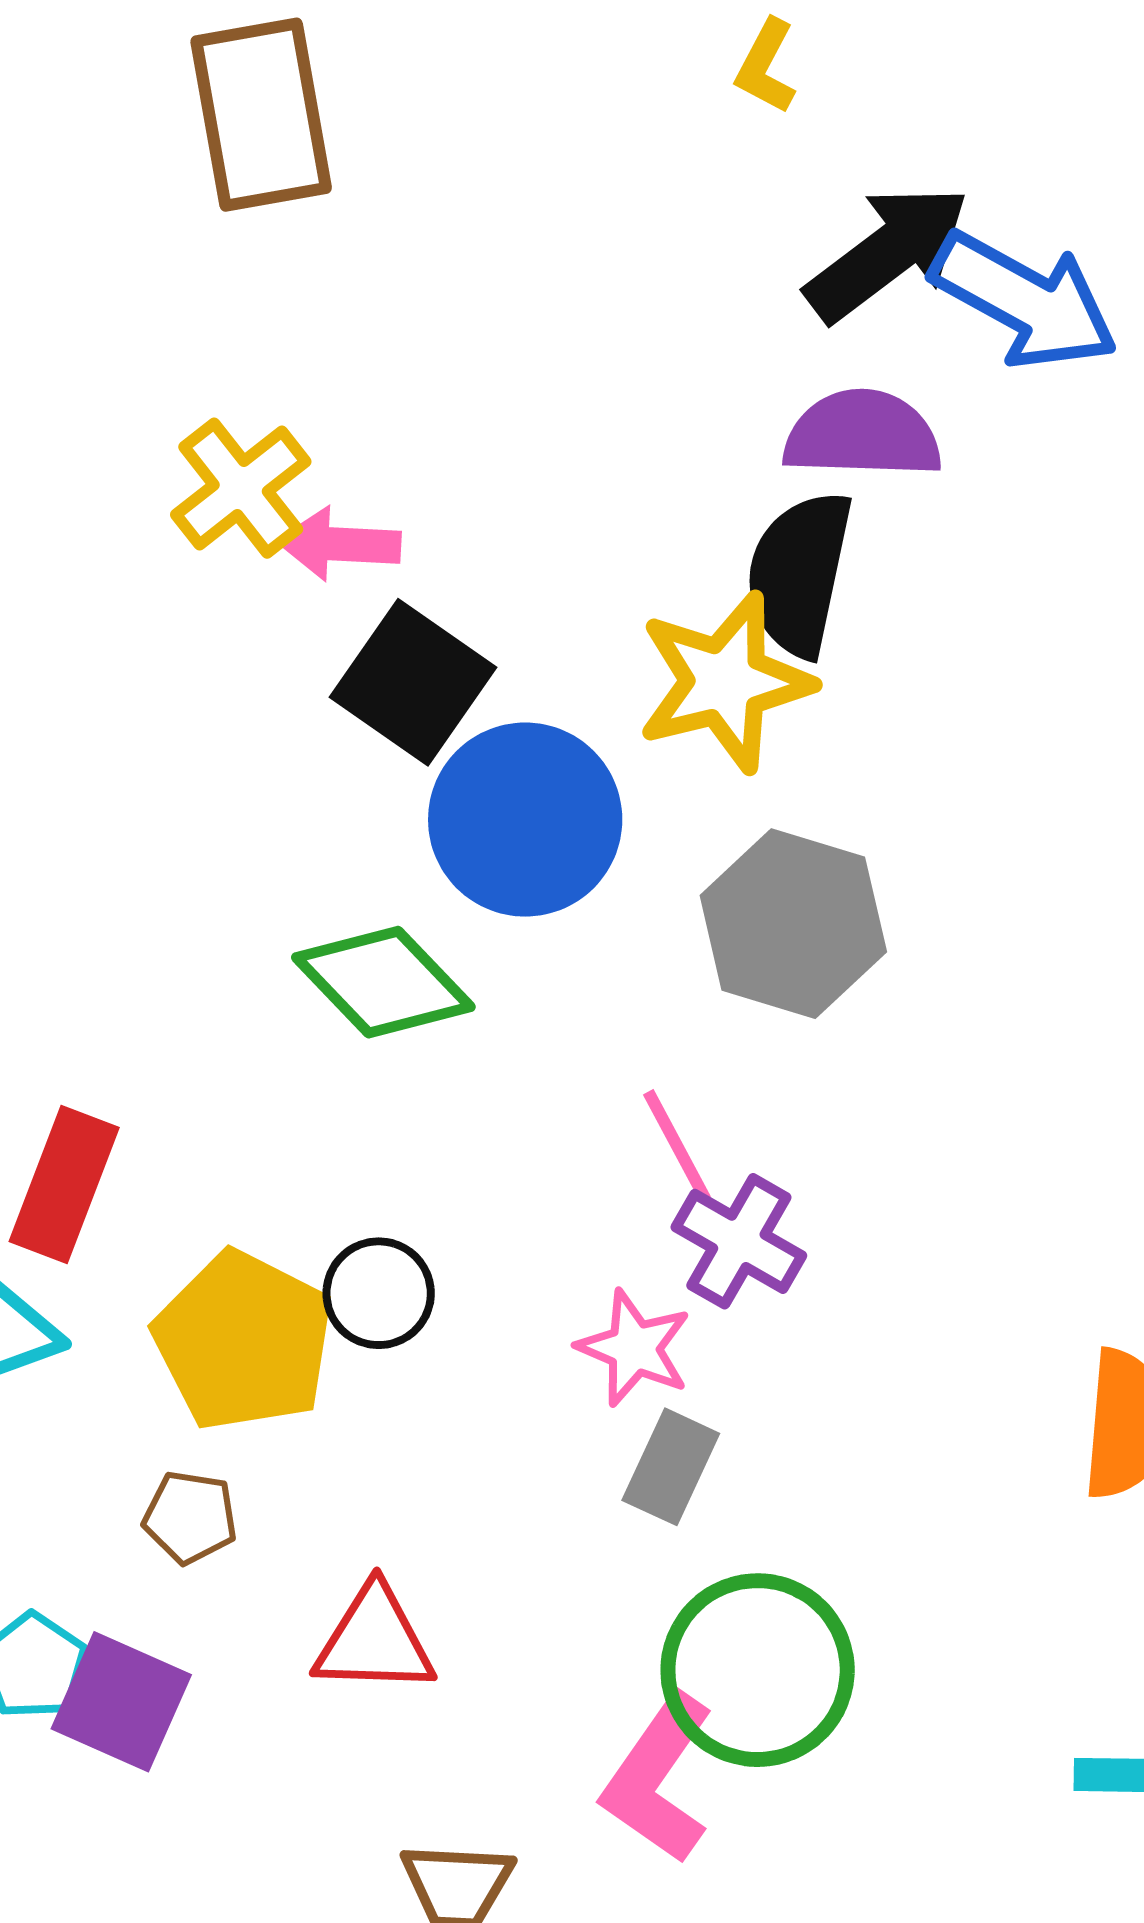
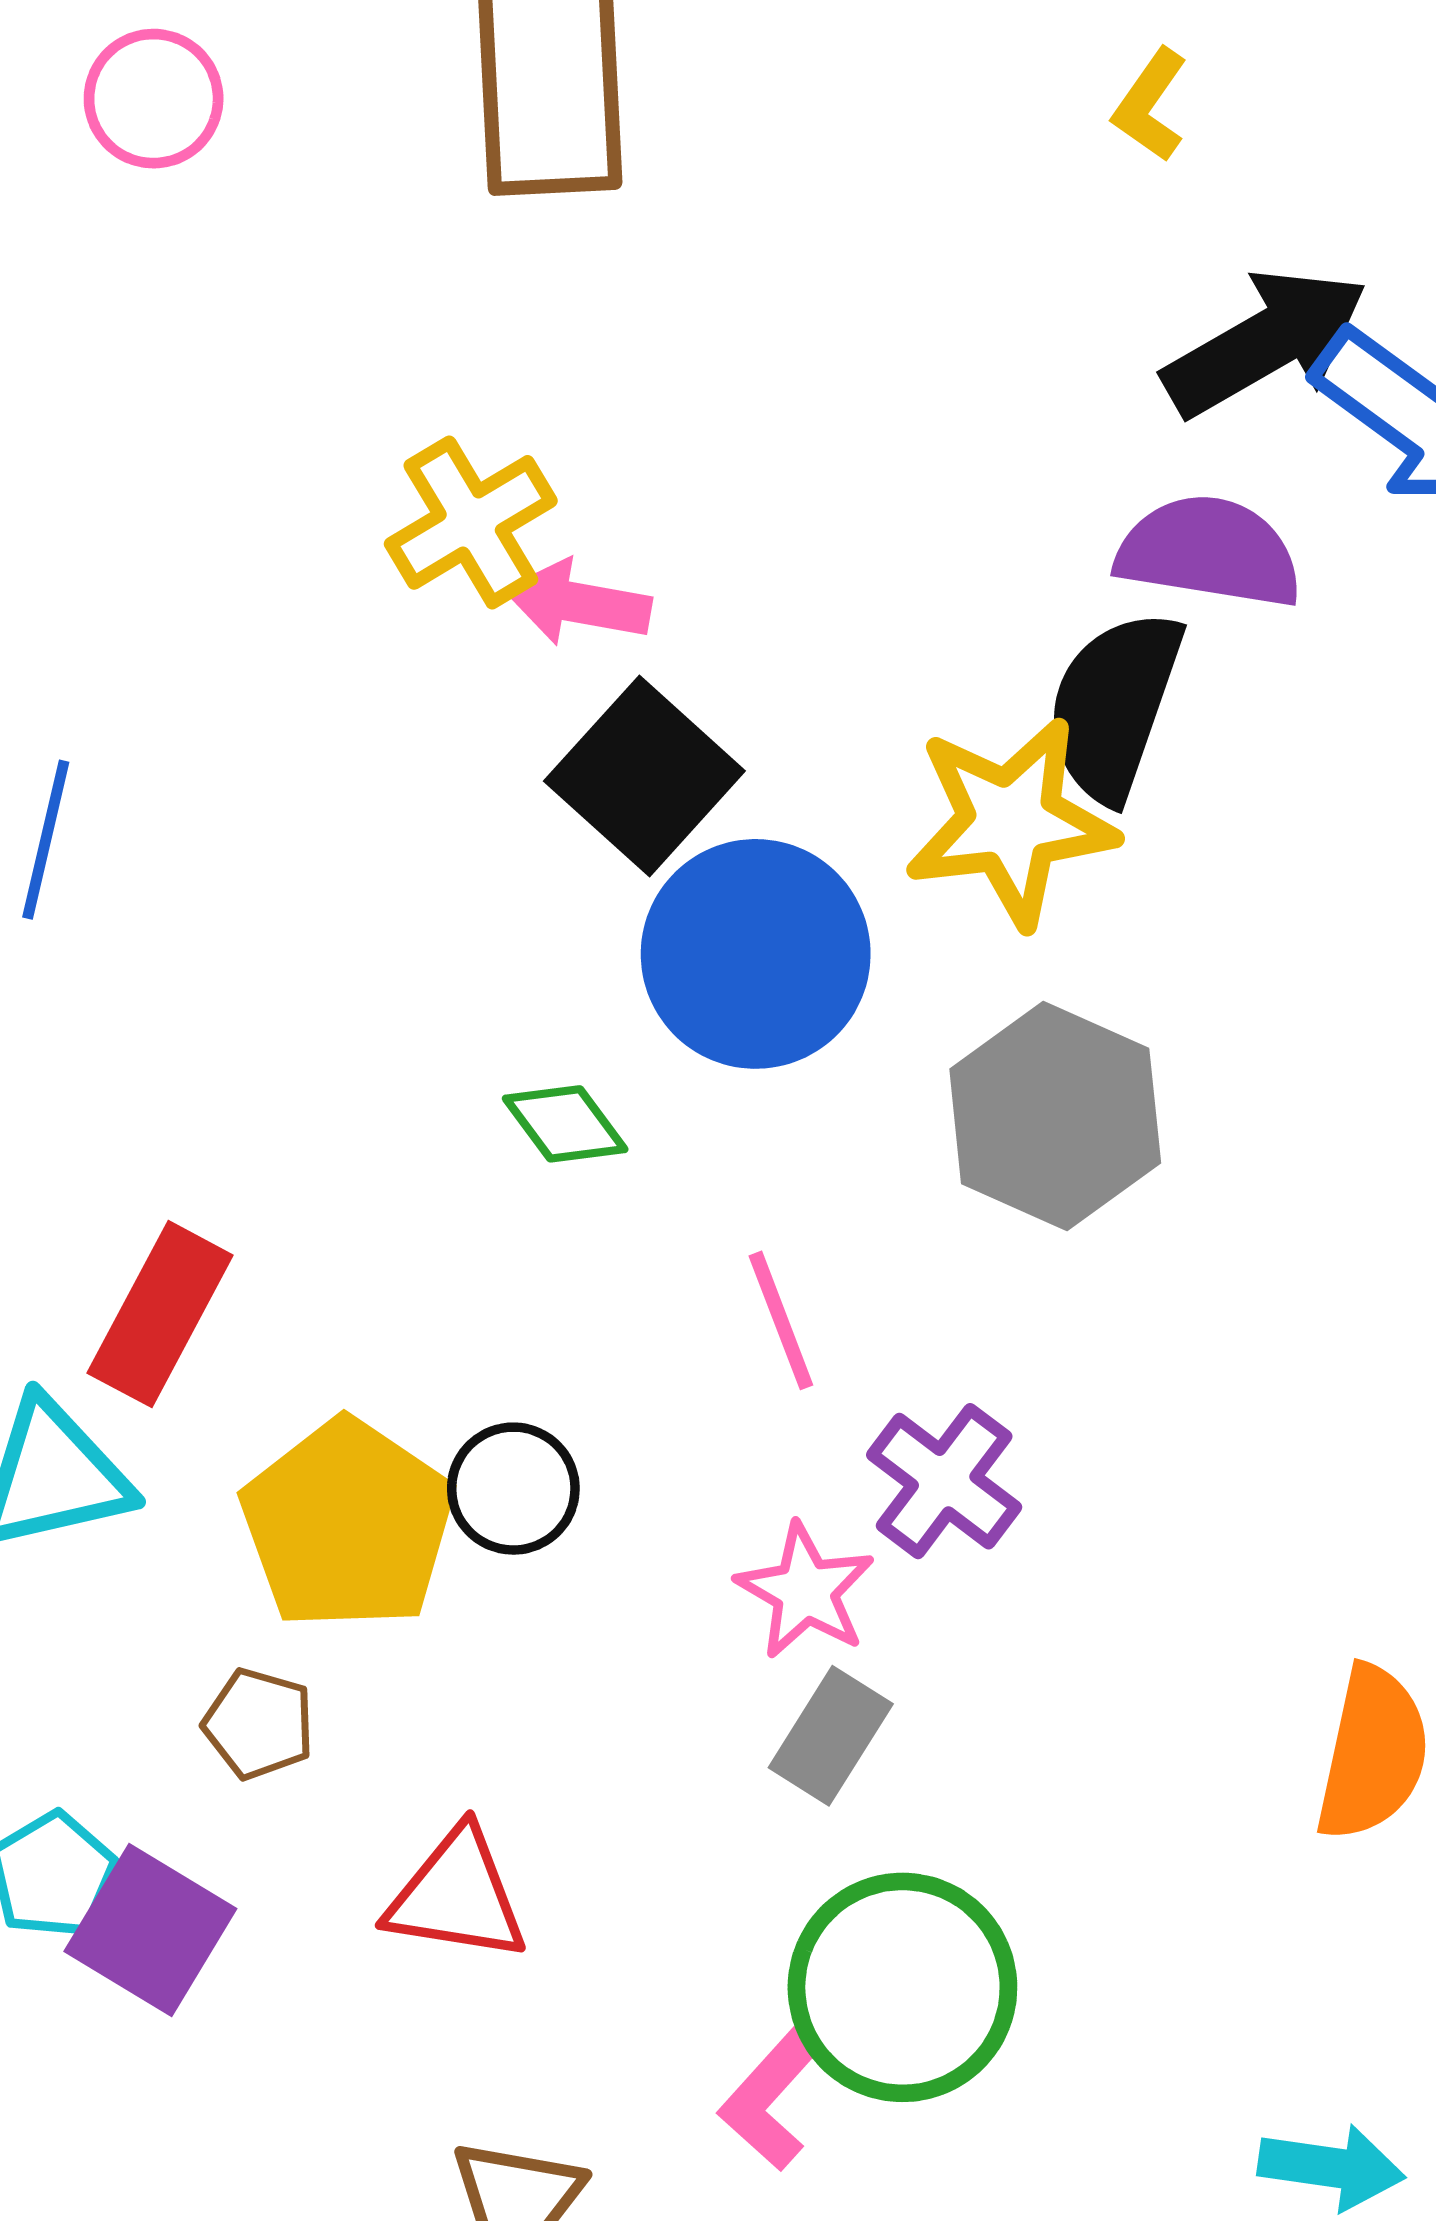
green diamond: (383, 982) -> (565, 1124), size x0.6
pink line: (677, 1146) -> (781, 1320), moved
pink L-shape: (658, 1778) -> (769, 2100), size x0.7

